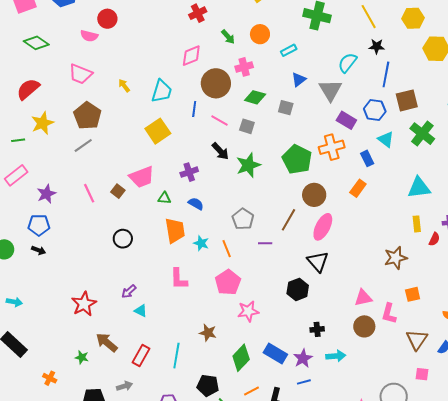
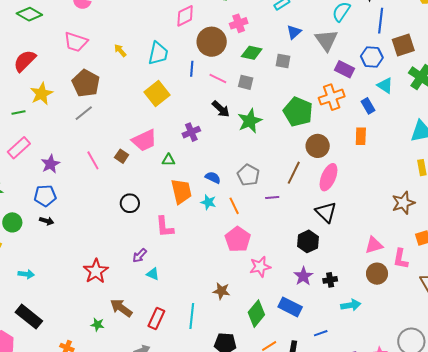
orange rectangle: (358, 188) -> (361, 136), turned -30
blue semicircle: (196, 204) -> (213, 178), moved
pink L-shape: (179, 279) -> (165, 227), moved
purple star: (303, 358) -> (303, 276), moved

